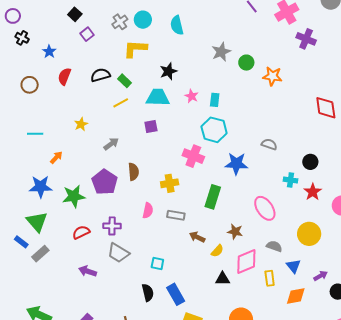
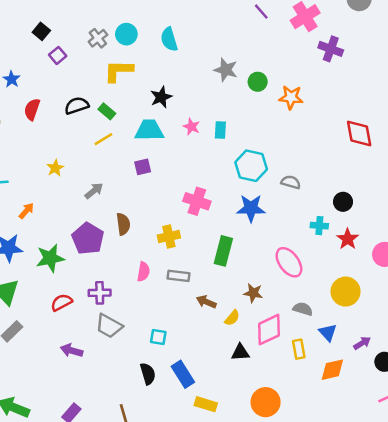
gray star: (221, 52) -> (226, 70), turned -30
cyan hexagon: (214, 130) -> (251, 166), moved

